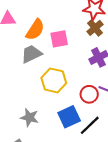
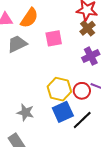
orange semicircle: (35, 30) -> (29, 18), moved
gray trapezoid: (31, 54) -> (17, 44), moved
yellow hexagon: (54, 80) -> (59, 89), moved

